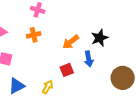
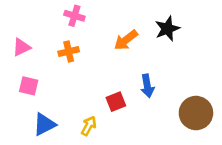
black star: (100, 38) -> (167, 29), moved
orange arrow: (71, 42) -> (126, 40), moved

